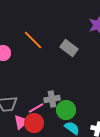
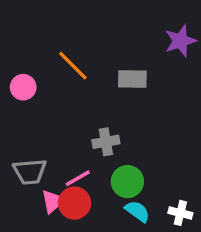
gray rectangle: (69, 48) -> (132, 79), turned -36
gray cross: (52, 99) -> (106, 142), moved

